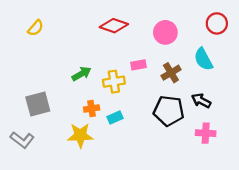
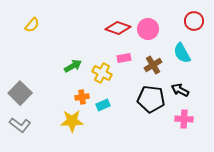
red diamond: (114, 26) -> (118, 28), moved
yellow cross: (114, 82) -> (102, 73), turned 36
gray square: (38, 104) -> (20, 93), moved, turned -30

